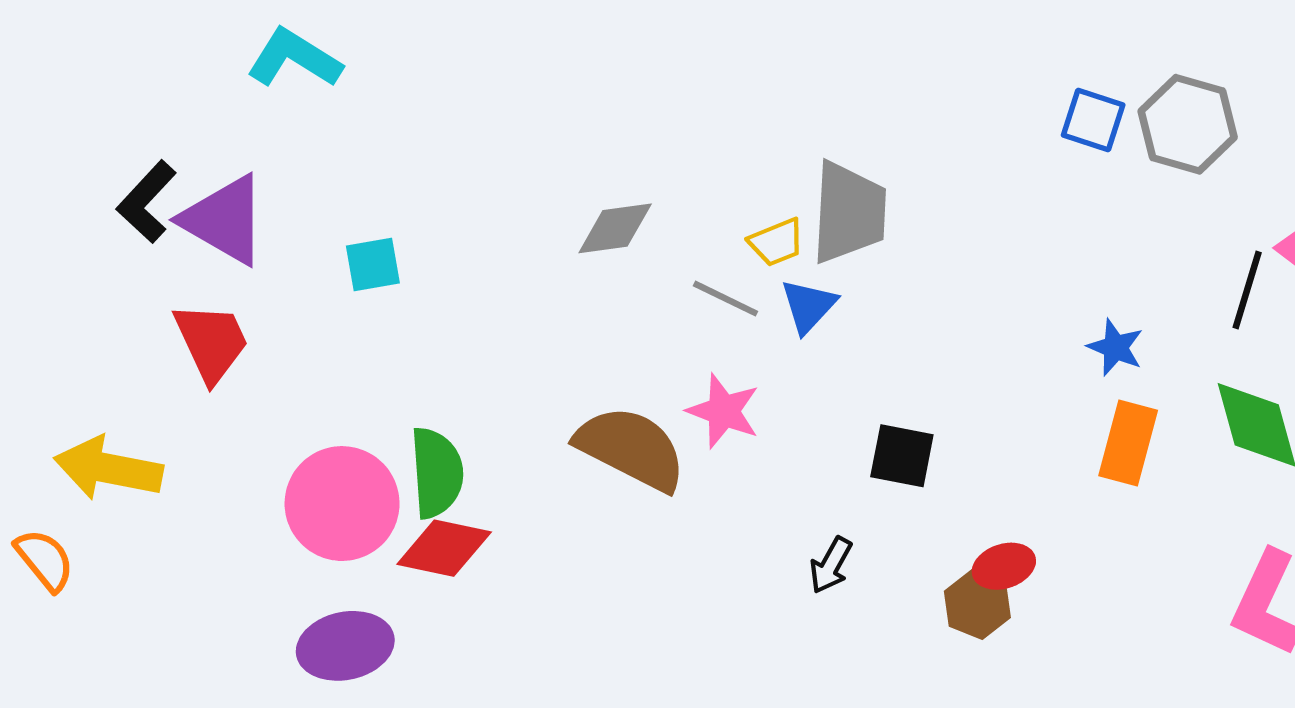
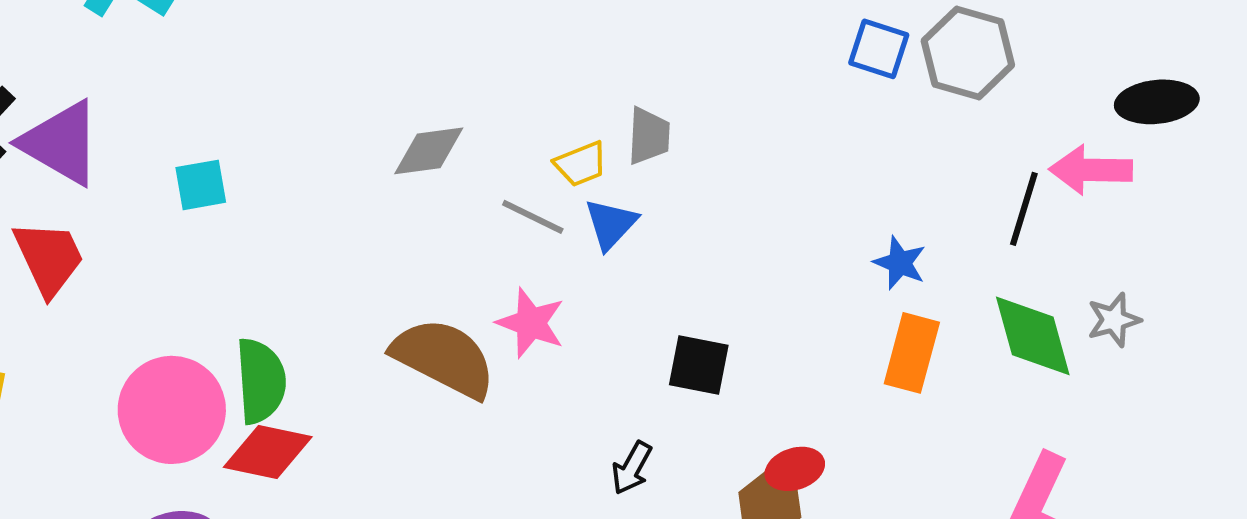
gray trapezoid: (849, 212) -> (649, 136), size x0.6

